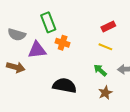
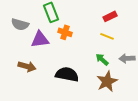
brown arrow: (16, 67) -> (27, 66), moved
brown star: (105, 93) -> (107, 81), size x1.5

